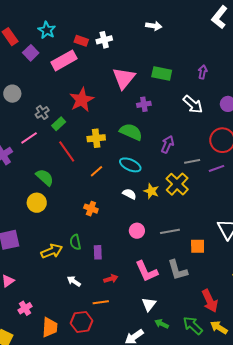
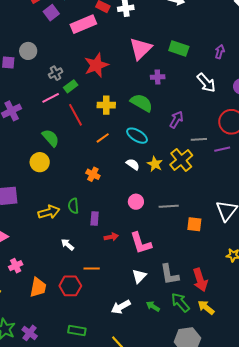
pink line: (29, 138) -> (51, 98), moved
gray L-shape: (178, 270) -> (169, 274), moved
red arrow: (111, 279) -> (111, 237), moved
green arrow: (162, 324) -> (153, 306), moved

